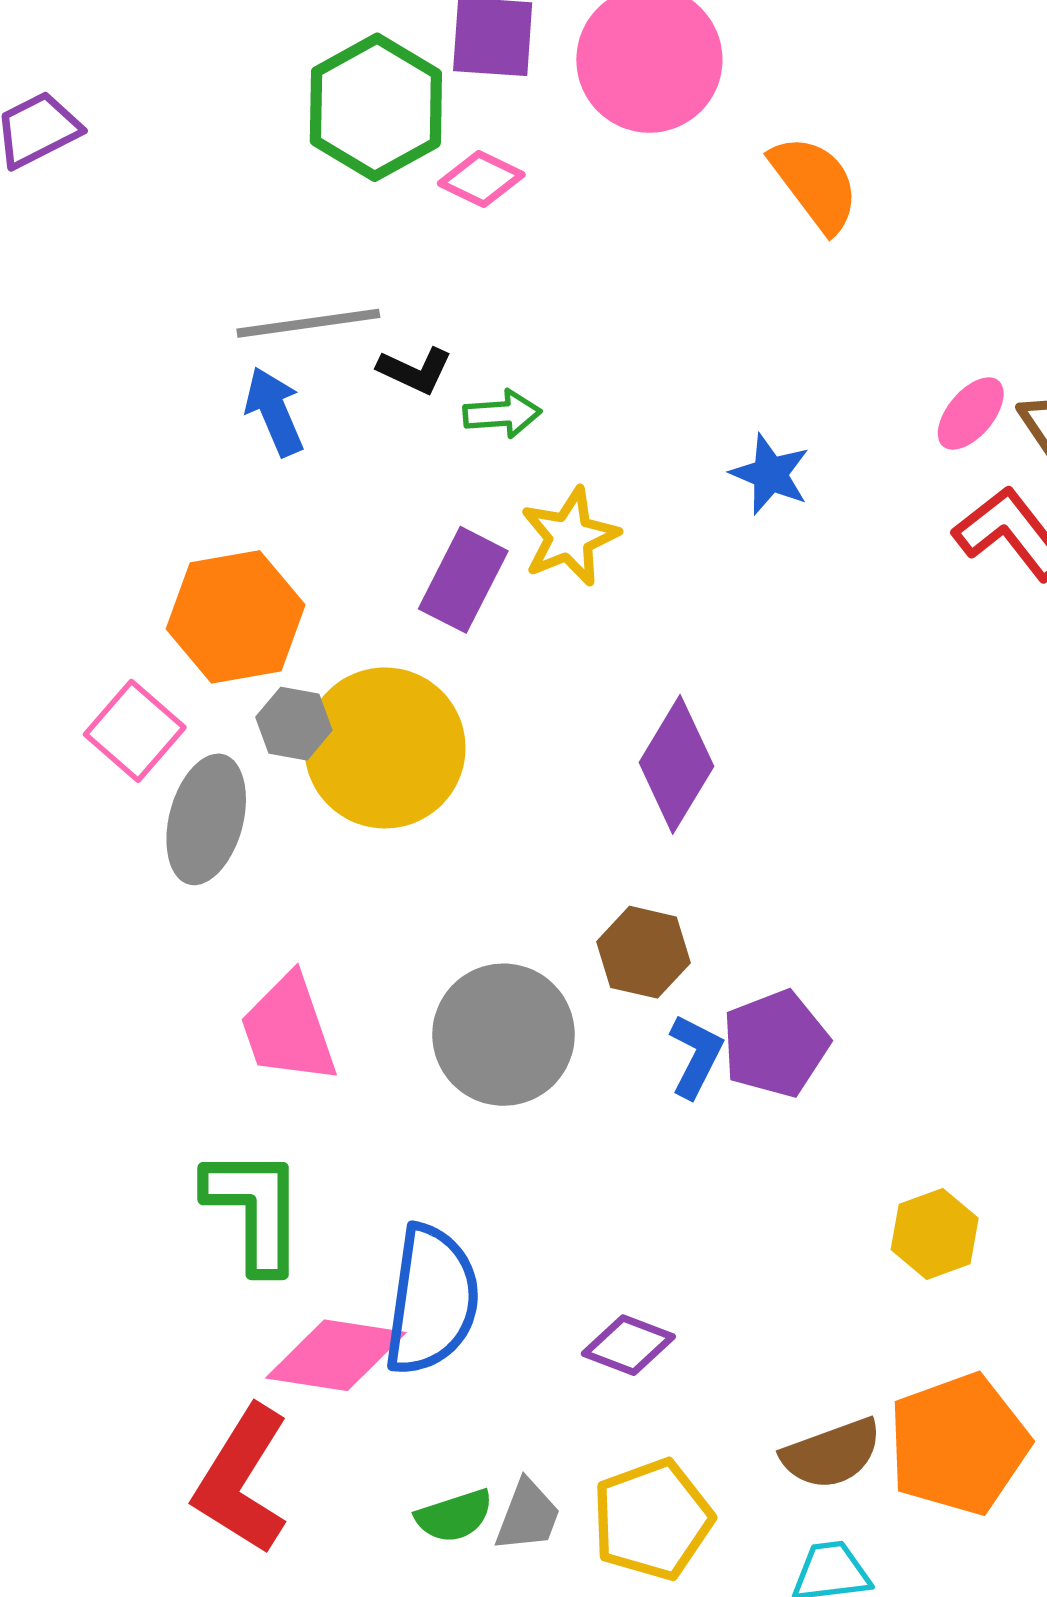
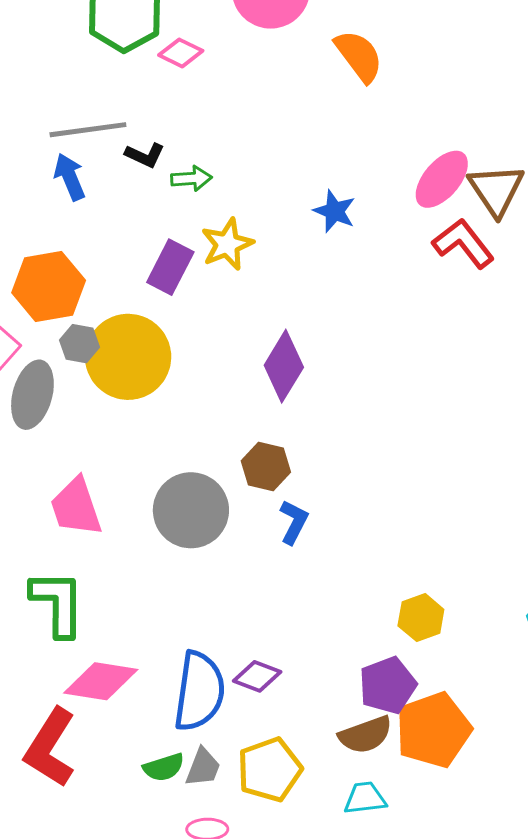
pink ellipse: (971, 414) -> (442, 179), size x1.5
purple pentagon: (775, 1044) -> (388, 685), moved
blue semicircle: (432, 1300) -> (199, 691), moved

